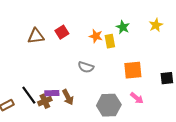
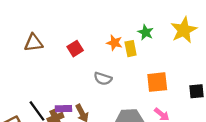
yellow star: (156, 25) -> (184, 30), size x1.6
red square: (62, 32) -> (75, 49), moved
brown triangle: (36, 36) -> (34, 43), moved

